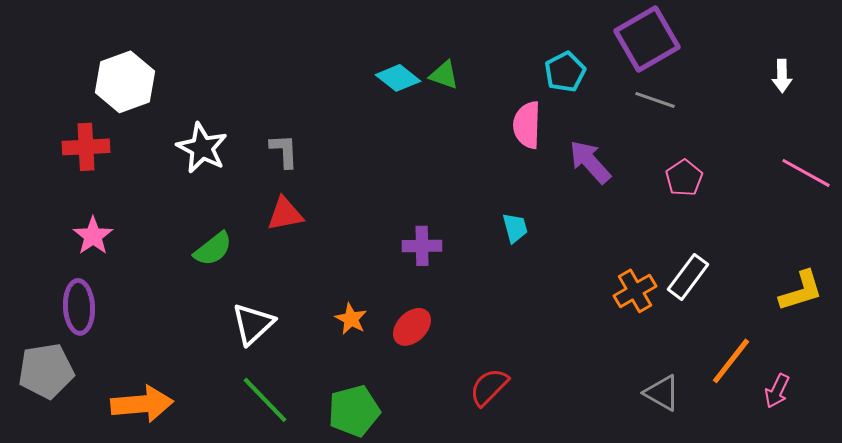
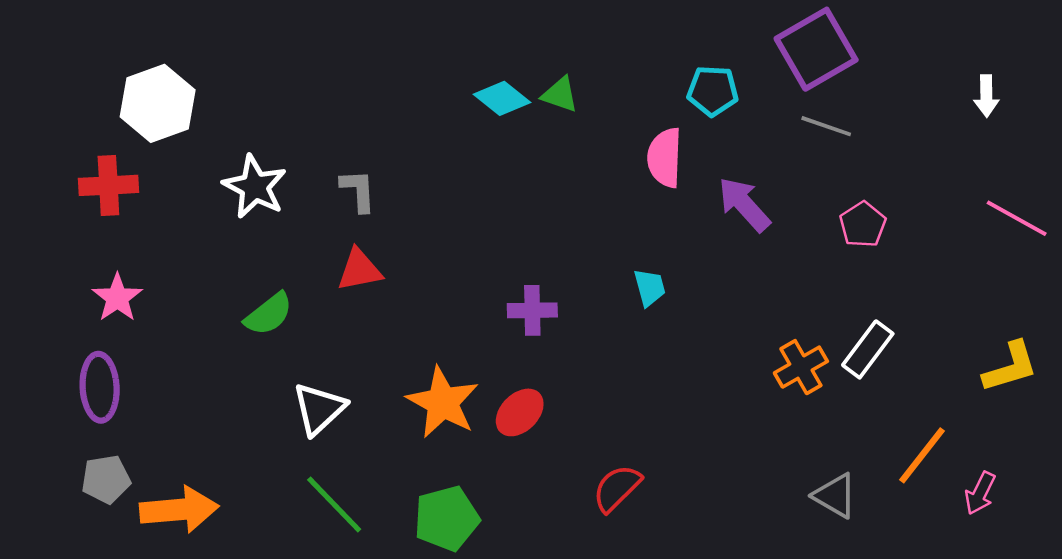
cyan pentagon: (565, 72) -> (713, 91), turned 30
orange star: (351, 319) -> (443, 402), size x1.8
gray pentagon: (46, 371) -> (106, 479), moved, size x0.7

